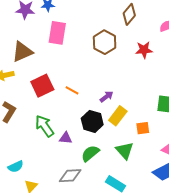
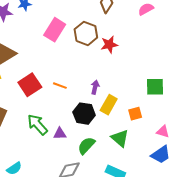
pink rectangle: (57, 33) -> (55, 30), moved, turned 30
red star: (144, 50) -> (109, 45), moved
purple arrow: (107, 97) -> (95, 87), turned -32

